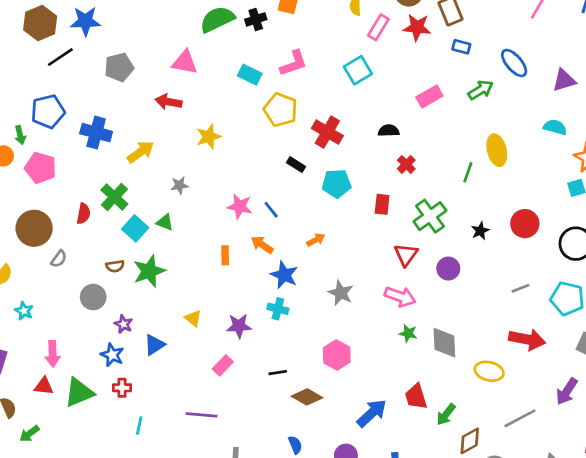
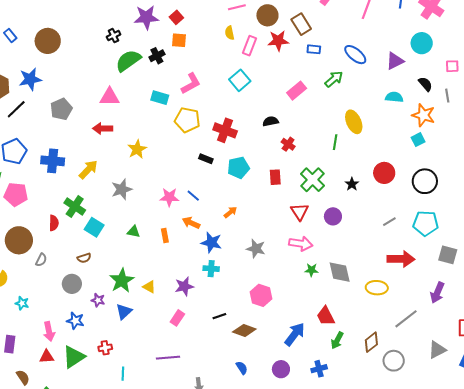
gray star: (179, 185) -> (122, 189), size x1.5
green triangle: (165, 222) -> (134, 232), moved
green star: (149, 271) -> (122, 281), moved
blue star: (112, 355) -> (75, 321), moved
green arrow: (446, 414) -> (337, 340), moved

